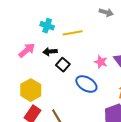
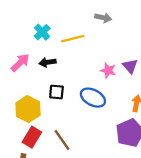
gray arrow: (106, 12) -> (103, 18), moved
cyan cross: (47, 26) -> (42, 32), turned 32
black square: (63, 65) -> (56, 92), moved, turned -32

